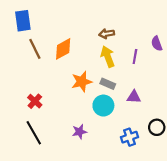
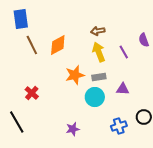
purple line: (135, 57) -> (124, 52), turned -40
gray rectangle: (108, 84) -> (99, 77), turned -32
purple star: (79, 132) -> (73, 129), moved
black line: (34, 133) -> (17, 122), moved

